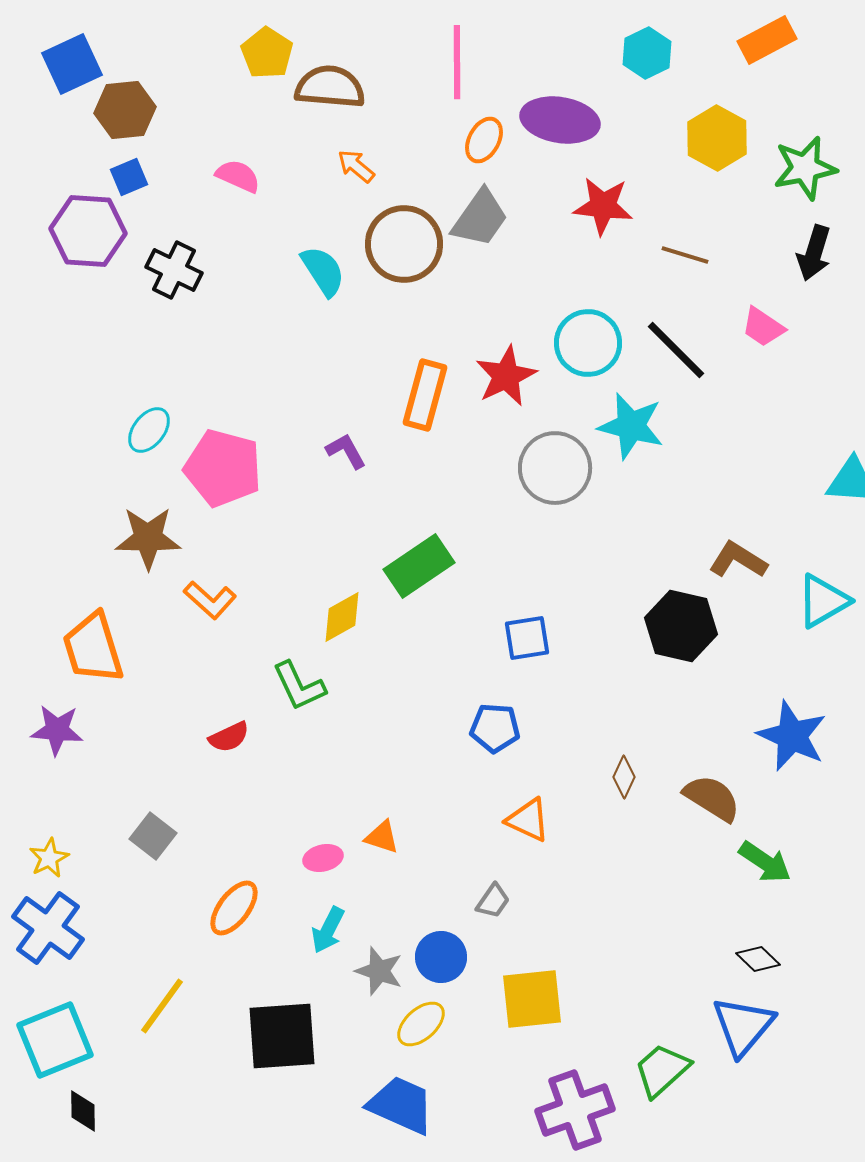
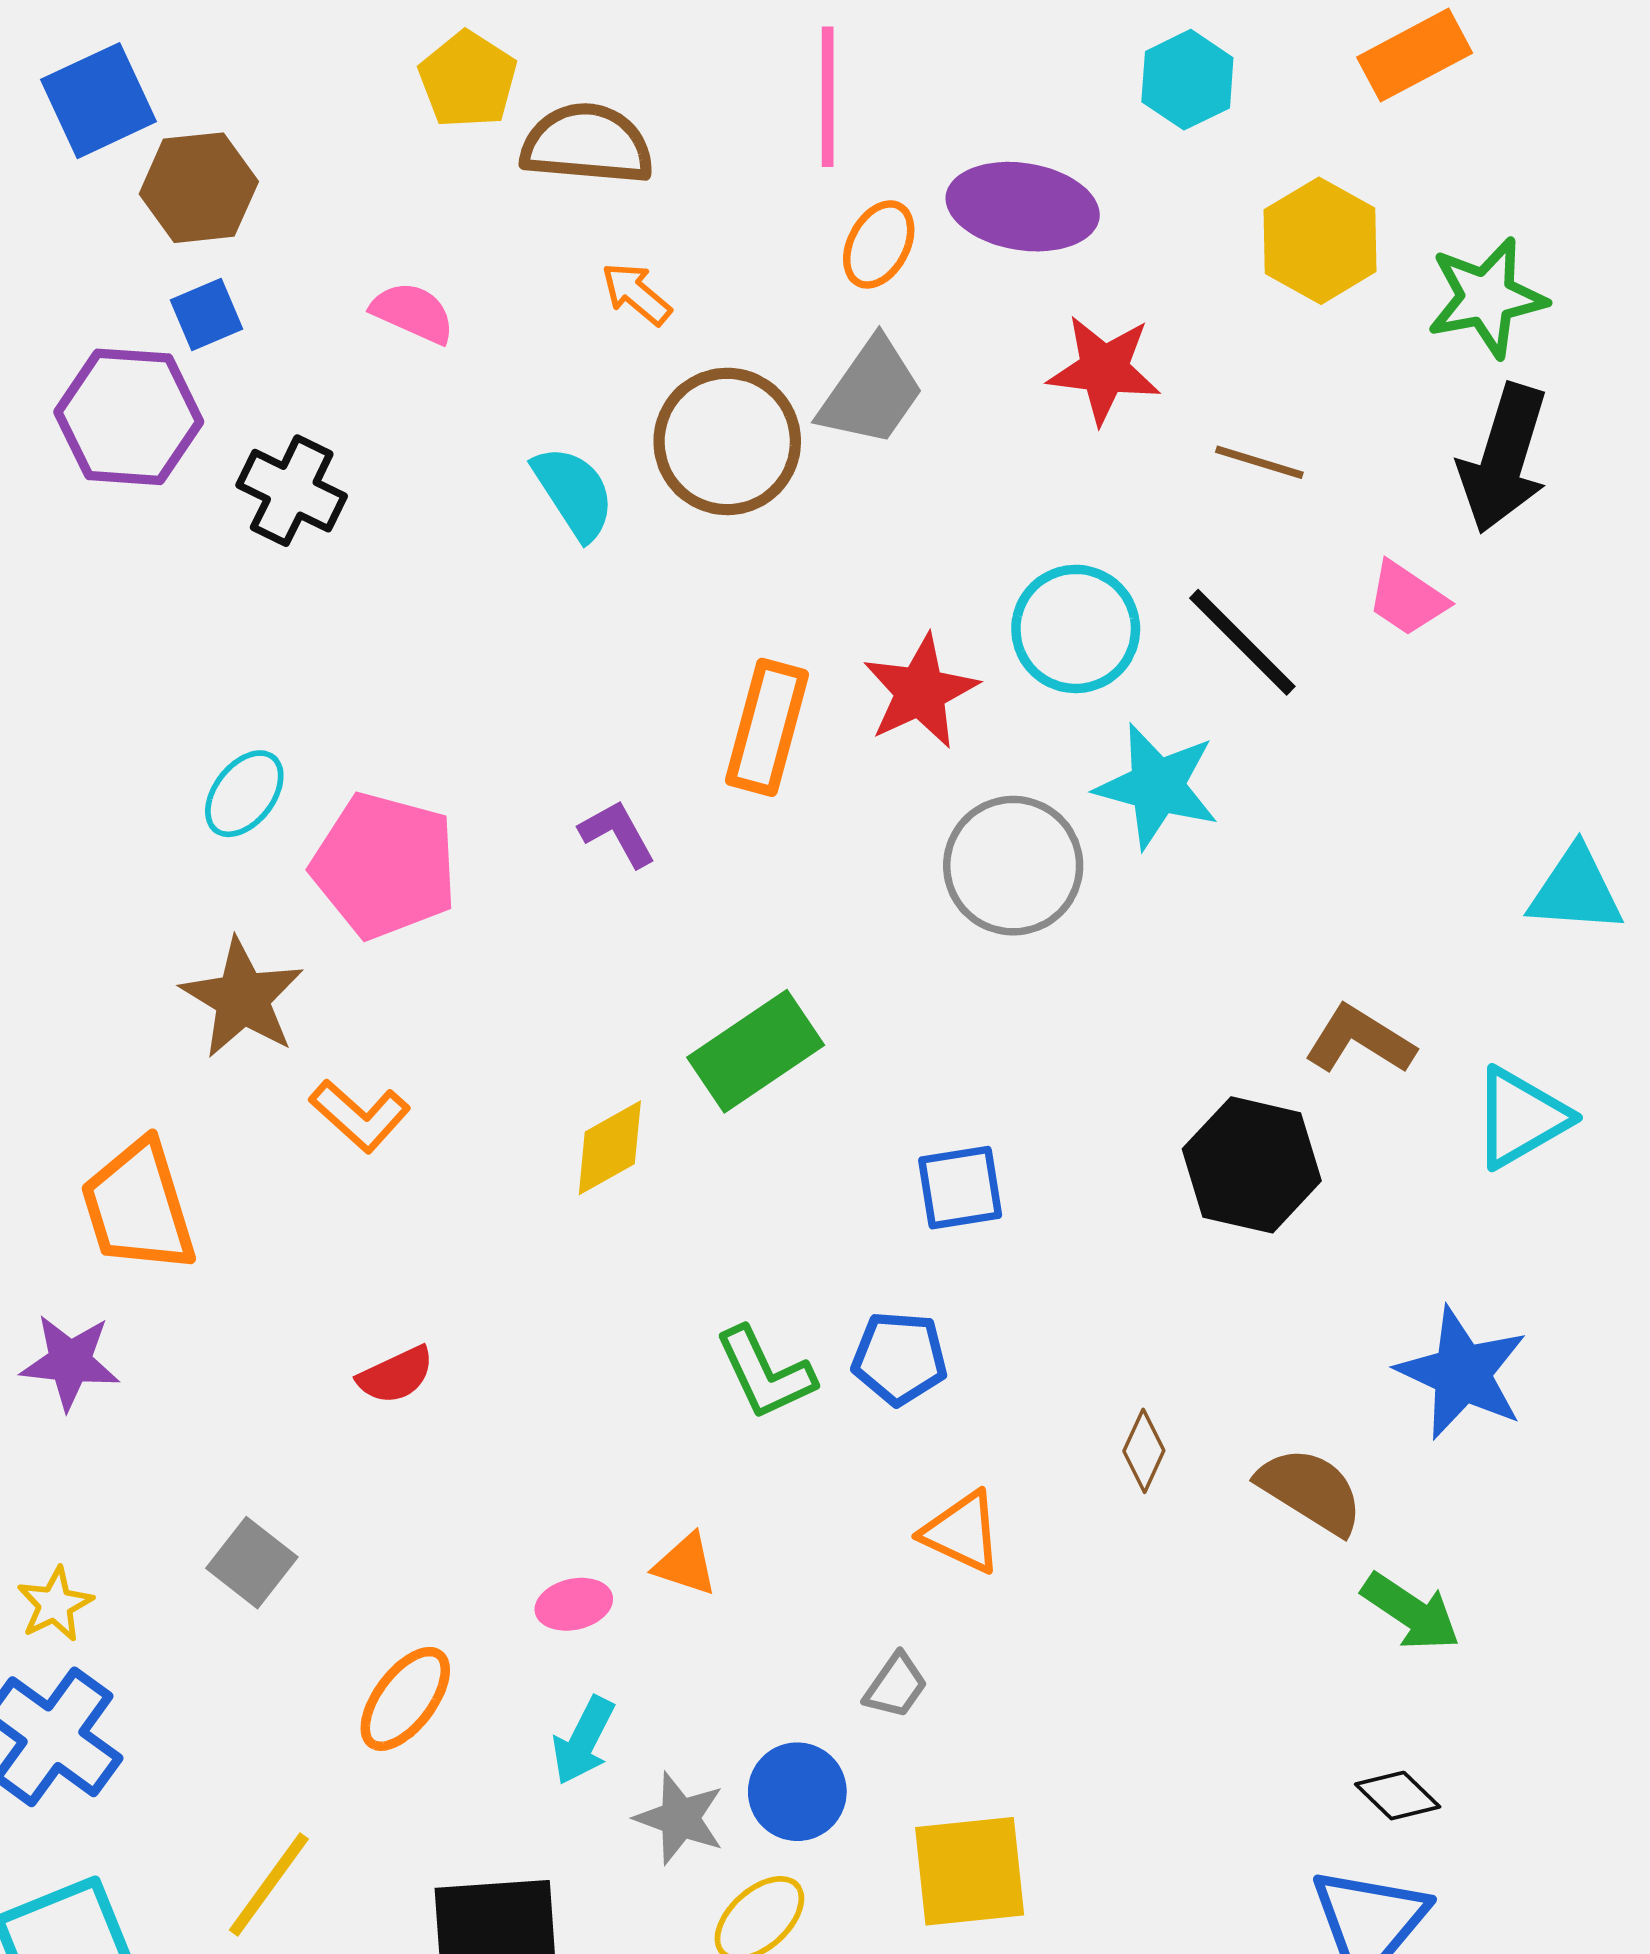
black arrow: (814, 253) -> (1504, 458), size x1.4
brown star: (148, 538) -> (242, 998), turned 30
green L-shape: (299, 686) -> (765, 1373), moved

